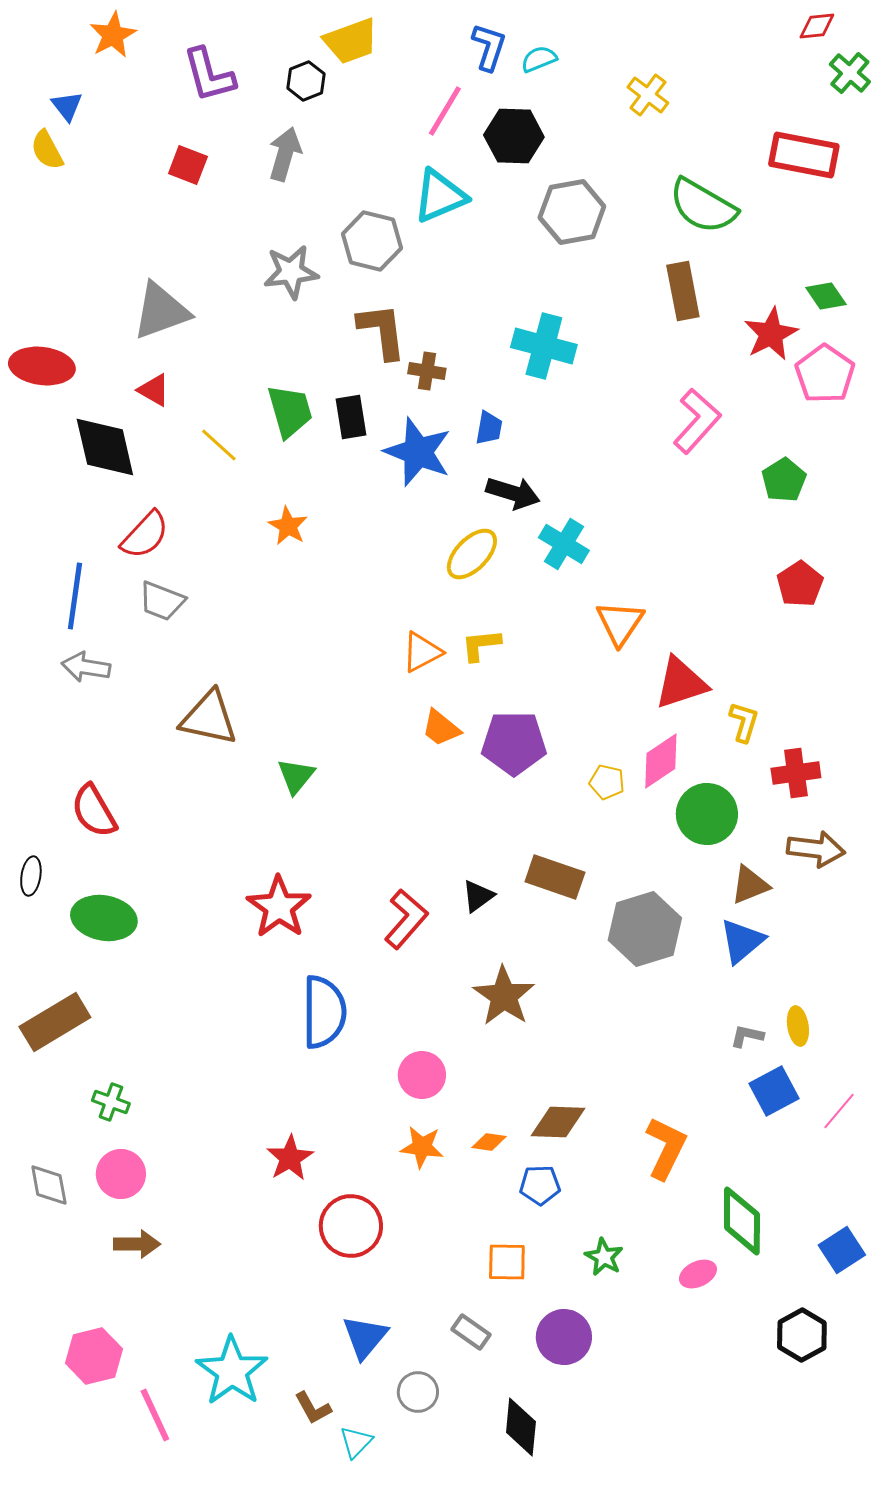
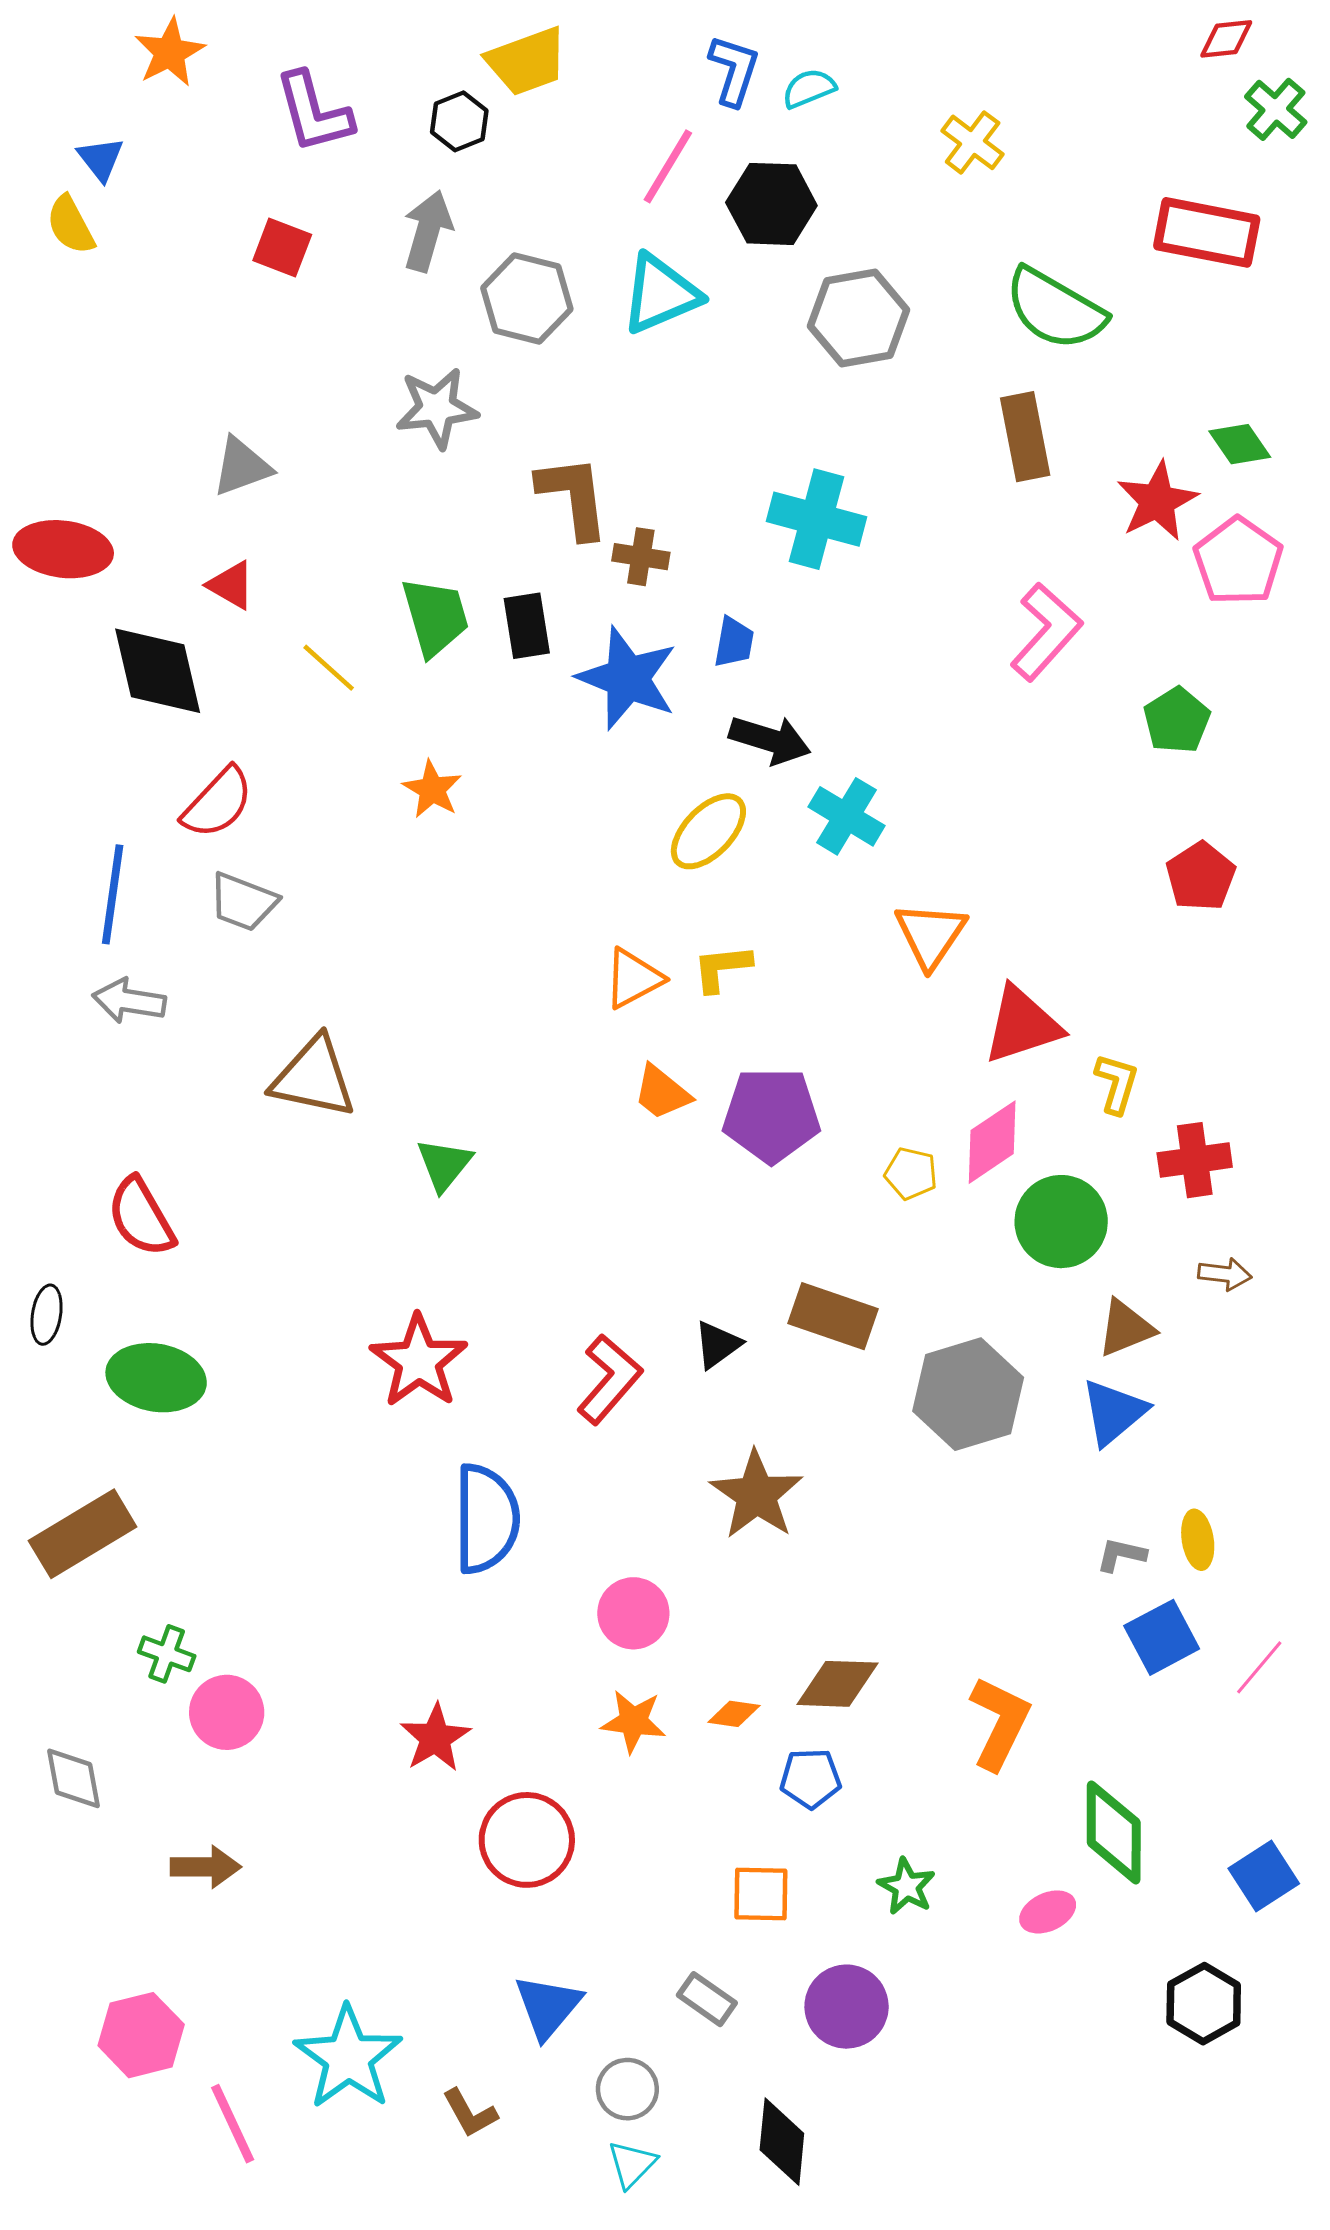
gray hexagon: (372, 241) -> (527, 299), moved
gray triangle: (161, 311) -> (242, 467), size x0.7
brown arrow: (816, 849) -> (1225, 1274), size x0.6
pink circle: (121, 1174) -> (227, 1712), moved
cyan triangle: (356, 1442) -> (632, 2164), moved

